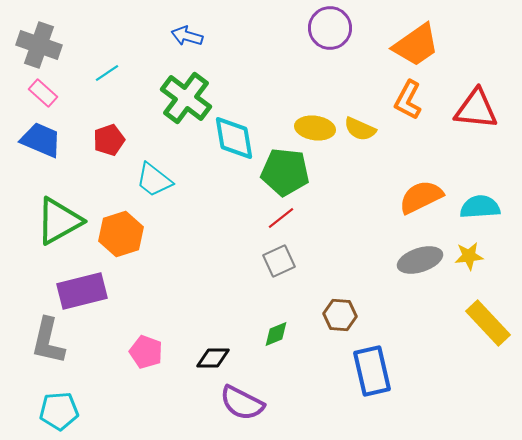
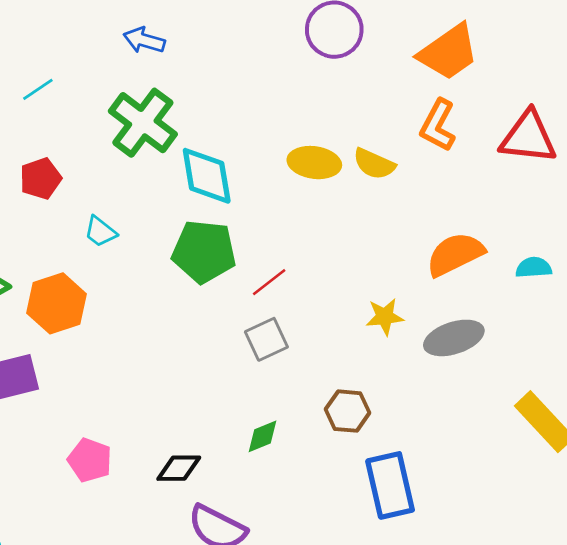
green pentagon: (285, 172) -> (204, 252), moved
cyan trapezoid: (154, 180) -> (100, 232), size x0.7
cyan semicircle: (480, 207) -> (534, 268), size x0.7
yellow star: (469, 256) -> (385, 317), moved

